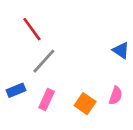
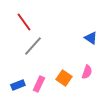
blue rectangle: (16, 90) -> (18, 85), moved
pink rectangle: (47, 100) -> (39, 84), moved

